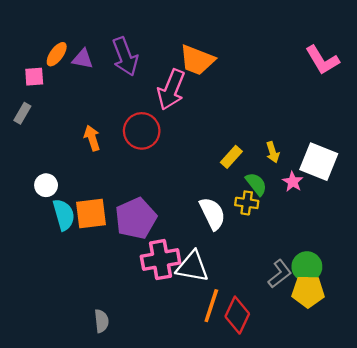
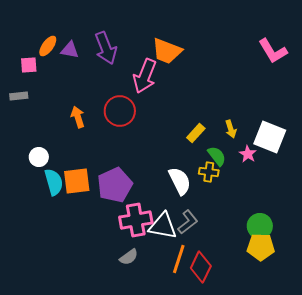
gray rectangle: (22, 113) -> (19, 96), turned 54
gray L-shape: (280, 274) -> (188, 222), moved
gray semicircle: (102, 321) -> (129, 257), moved, turned 60

